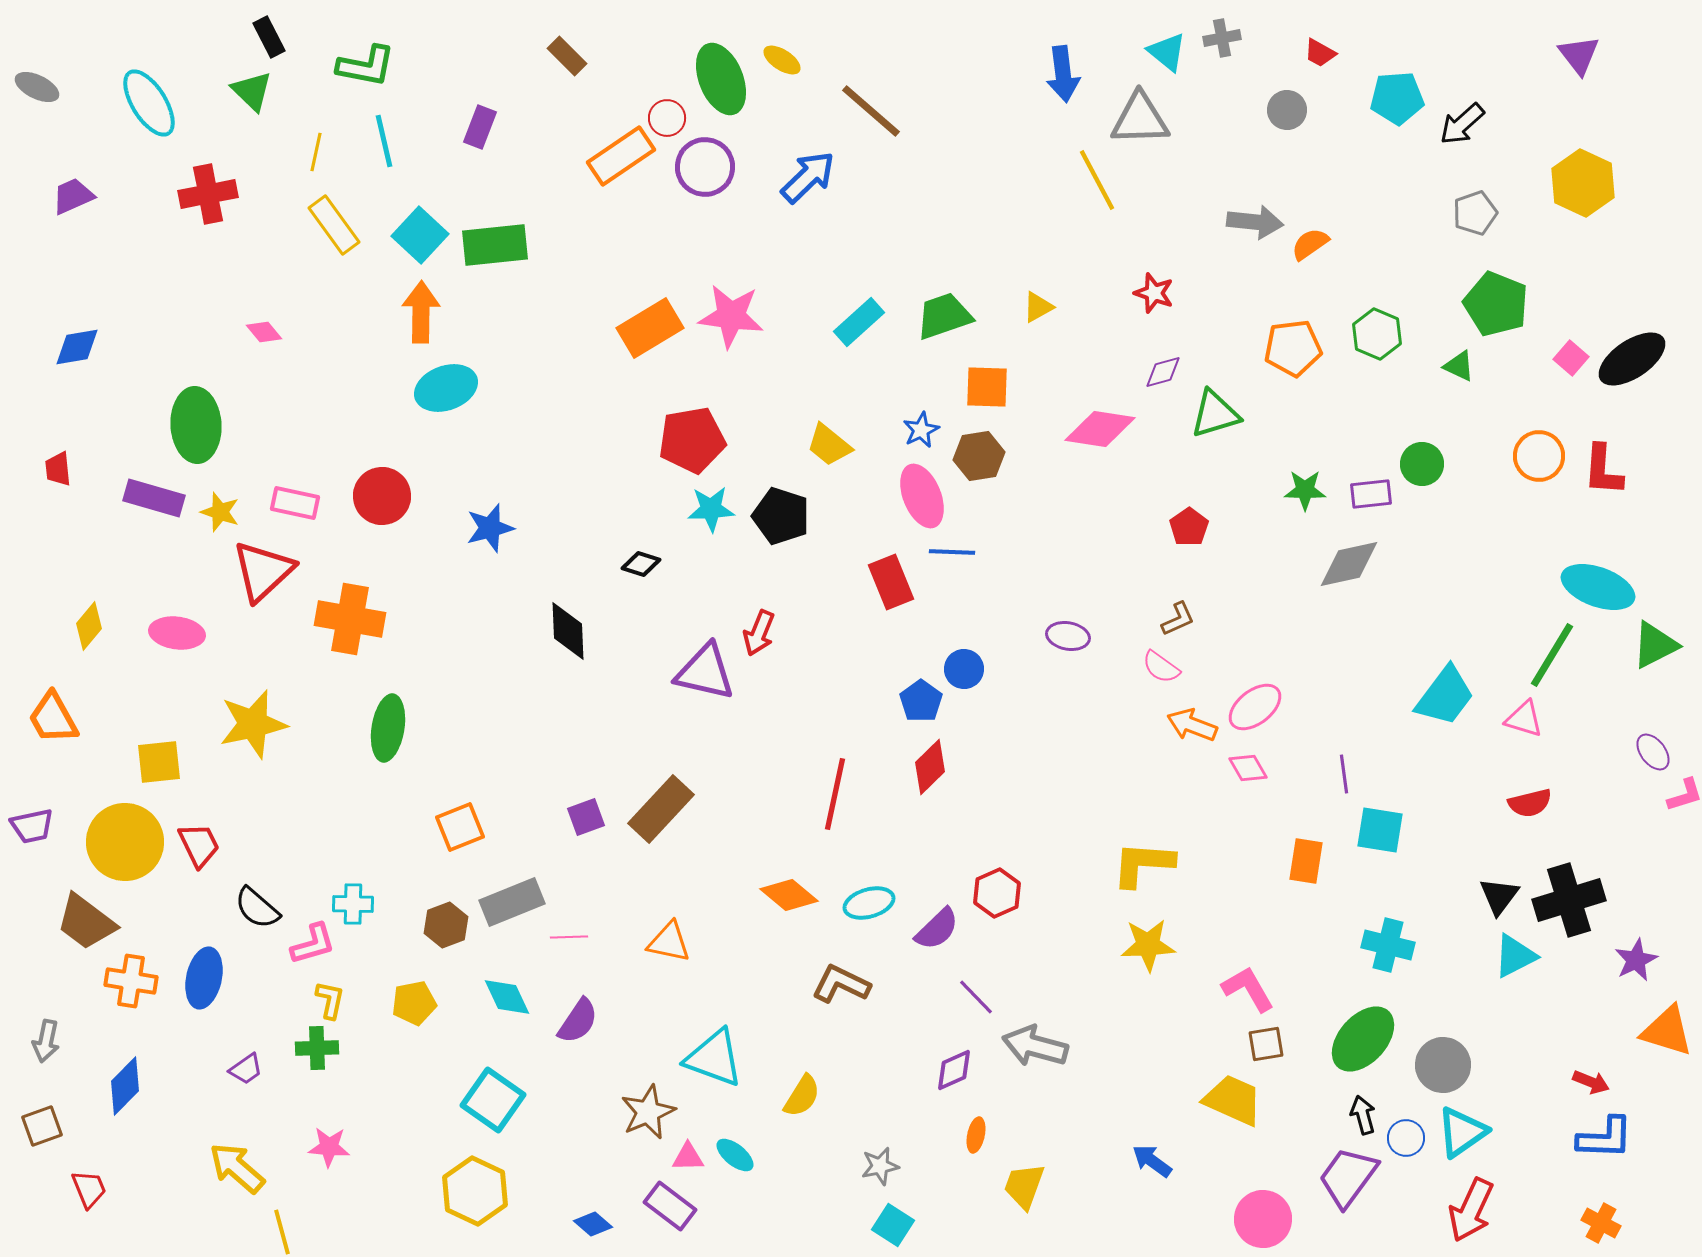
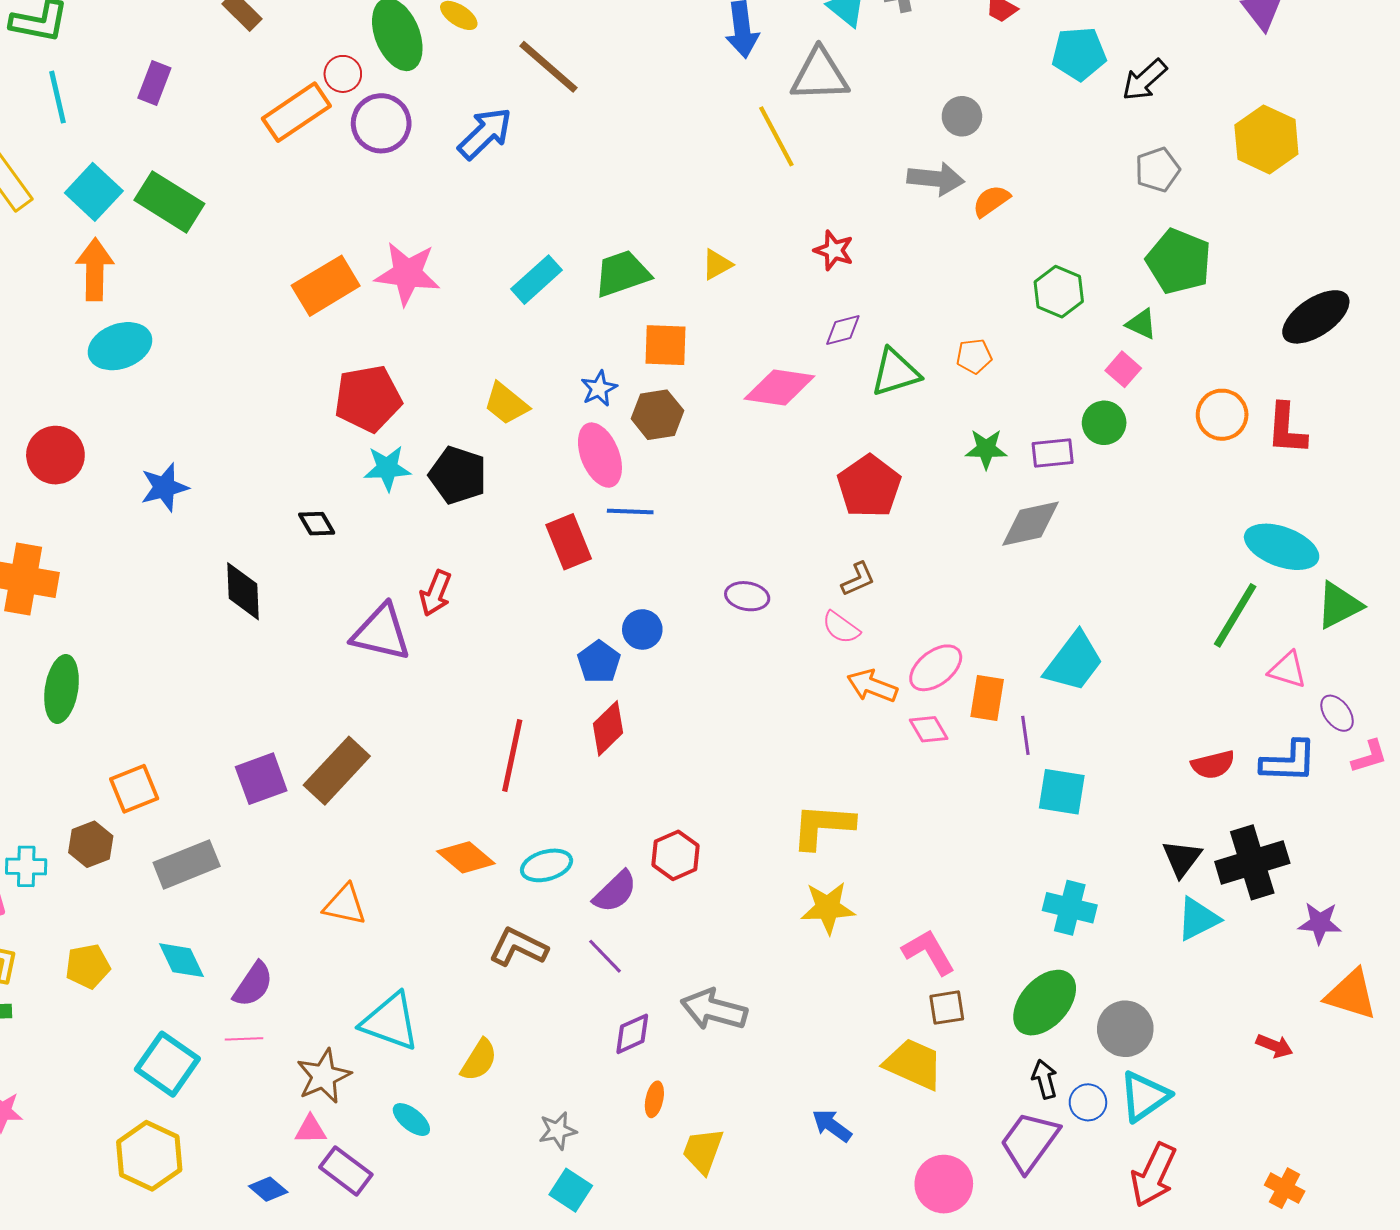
gray circle: (1287, 110) -> (962, 116), moved
green rectangle: (495, 245) -> (169, 202), turned 38
orange pentagon: (1293, 348) -> (974, 356), moved, size x0.6
pink square: (1571, 358) -> (1123, 369), moved
red pentagon: (1189, 527) -> (869, 486), size x1.6
black diamond: (641, 564) -> (317, 524), turned 42
cyan trapezoid: (1445, 696) -> (1074, 662), moved
pink triangle: (1524, 719) -> (1288, 670), moved
purple square: (586, 817) -> (261, 779), size x1.4
orange rectangle: (1306, 861) -> (987, 698), moved
brown hexagon: (446, 925) -> (91, 844), moved
pink line: (569, 937) -> (244, 1039), moved
purple star: (1636, 960) -> (1320, 923), turned 30
purple line: (976, 997) -> (605, 956), moved
blue L-shape: (1605, 1138) -> (1289, 762), moved
pink triangle: (688, 1157) -> (311, 1130), moved

